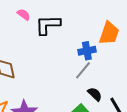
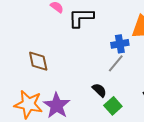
black semicircle: (95, 94) -> (99, 90), moved

